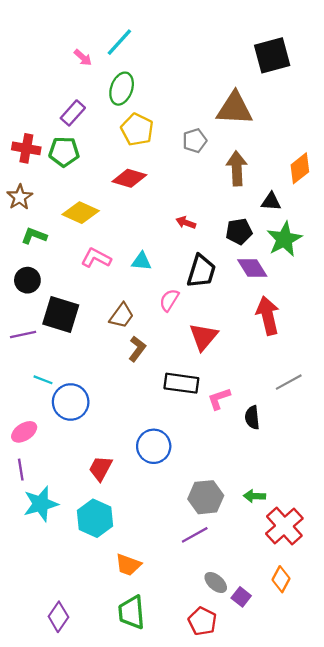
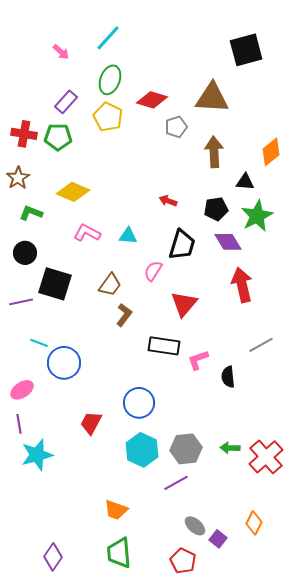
pink arrow: (83, 58) -> (61, 52), moved
yellow pentagon: (137, 130) -> (108, 117), moved
red diamond: (129, 178) -> (152, 100), moved
cyan hexagon: (95, 518) -> (142, 450), moved
red cross: (284, 526) -> (266, 457), moved

